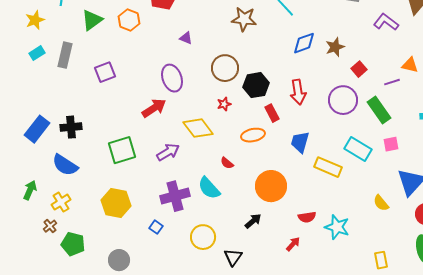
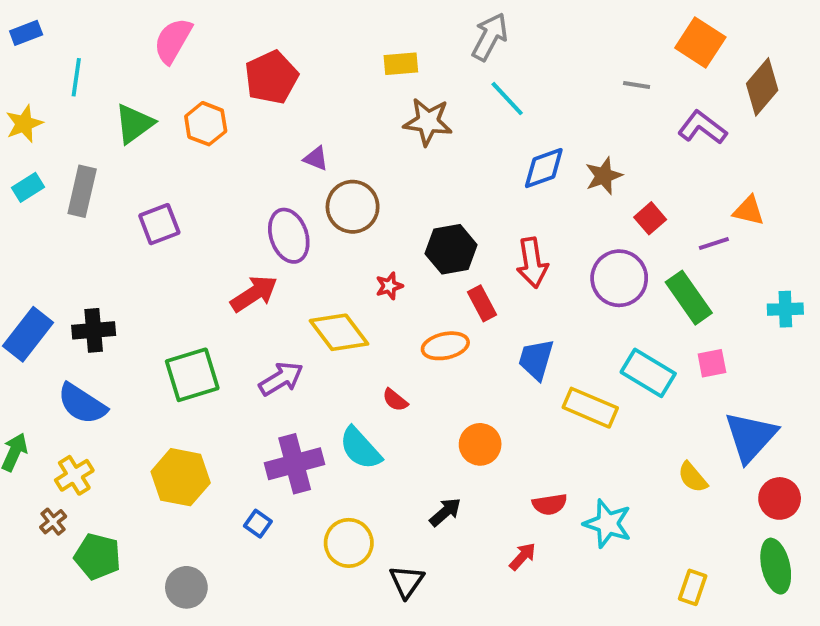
brown circle: (225, 68) -> (353, 207), moved
orange circle: (271, 186) -> (480, 444), size x0.7
yellow rectangle: (381, 260) -> (693, 587), turned 30

